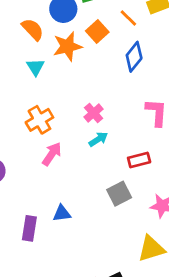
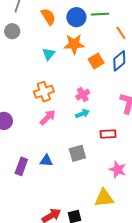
orange semicircle: (33, 29) -> (48, 17), moved
orange square: (97, 32) -> (96, 61), moved
gray square: (119, 194) -> (77, 153), moved

